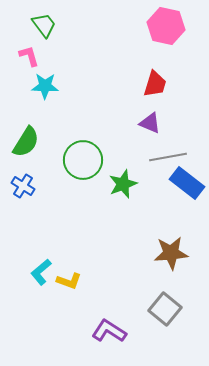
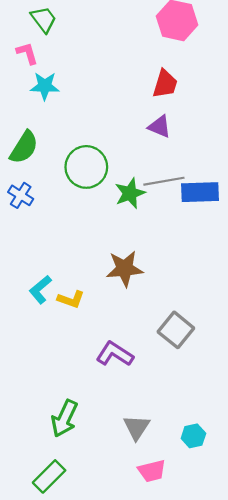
gray line: (168, 157) -> (164, 181), moved
blue rectangle: (187, 183) -> (200, 192), turned -40
brown star: (171, 253) -> (125, 269), moved

